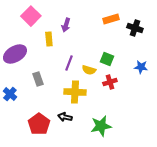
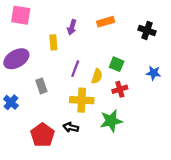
pink square: (31, 16) -> (21, 15), moved, turned -36
orange rectangle: (111, 19) -> (106, 22), moved
yellow semicircle: (89, 70) -> (97, 76), turned -88
green star: (101, 126) -> (111, 121), moved

